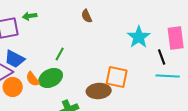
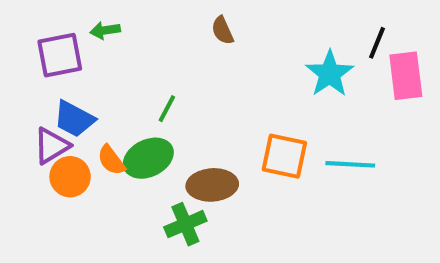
black line: (162, 57) -> (377, 43), moved, turned 42
cyan line: (168, 76) -> (350, 164), moved
brown ellipse: (99, 91) -> (212, 185), moved

